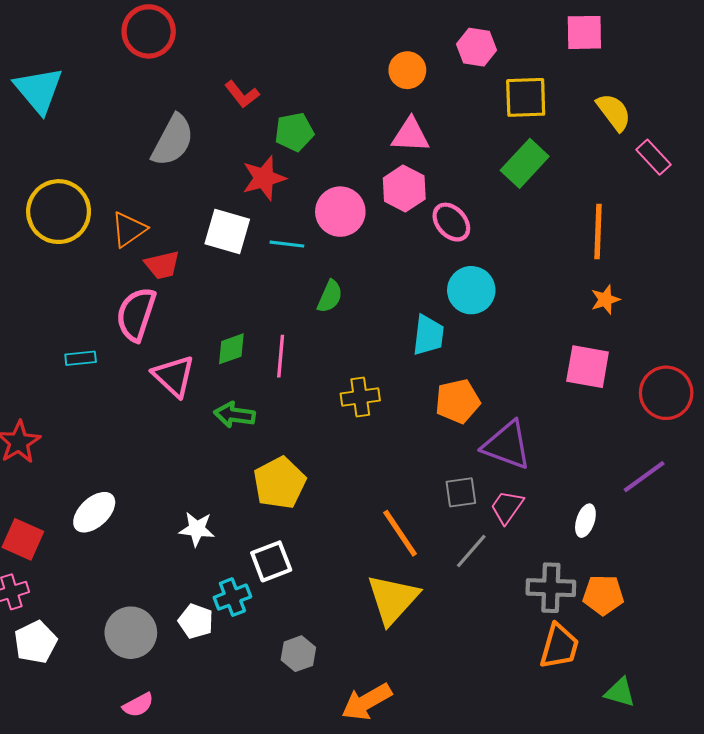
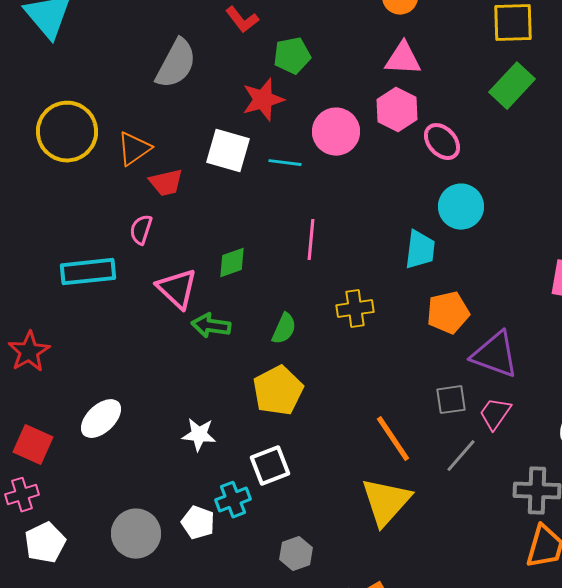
green semicircle: (330, 296) -> (284, 329), moved
pink semicircle: (136, 314) -> (141, 230), size x0.6
pink line: (281, 356) -> (311, 240), moved
cyan rectangle: (81, 358) -> (88, 272), size x1.8
green arrow: (235, 415) -> (211, 326), moved

